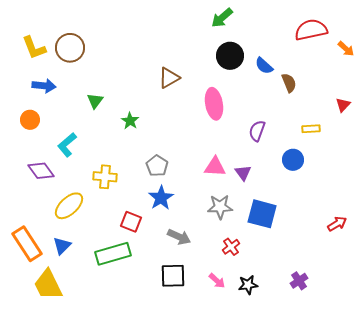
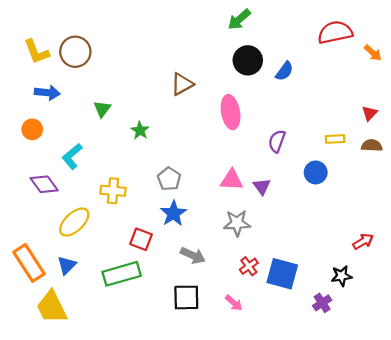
blue semicircle: (264, 66) -> (284, 71), turned -96
brown semicircle: (289, 83) -> (372, 146), moved, turned -66
blue square: (262, 214) -> (282, 274), moved
black star: (248, 285) -> (342, 276), moved

